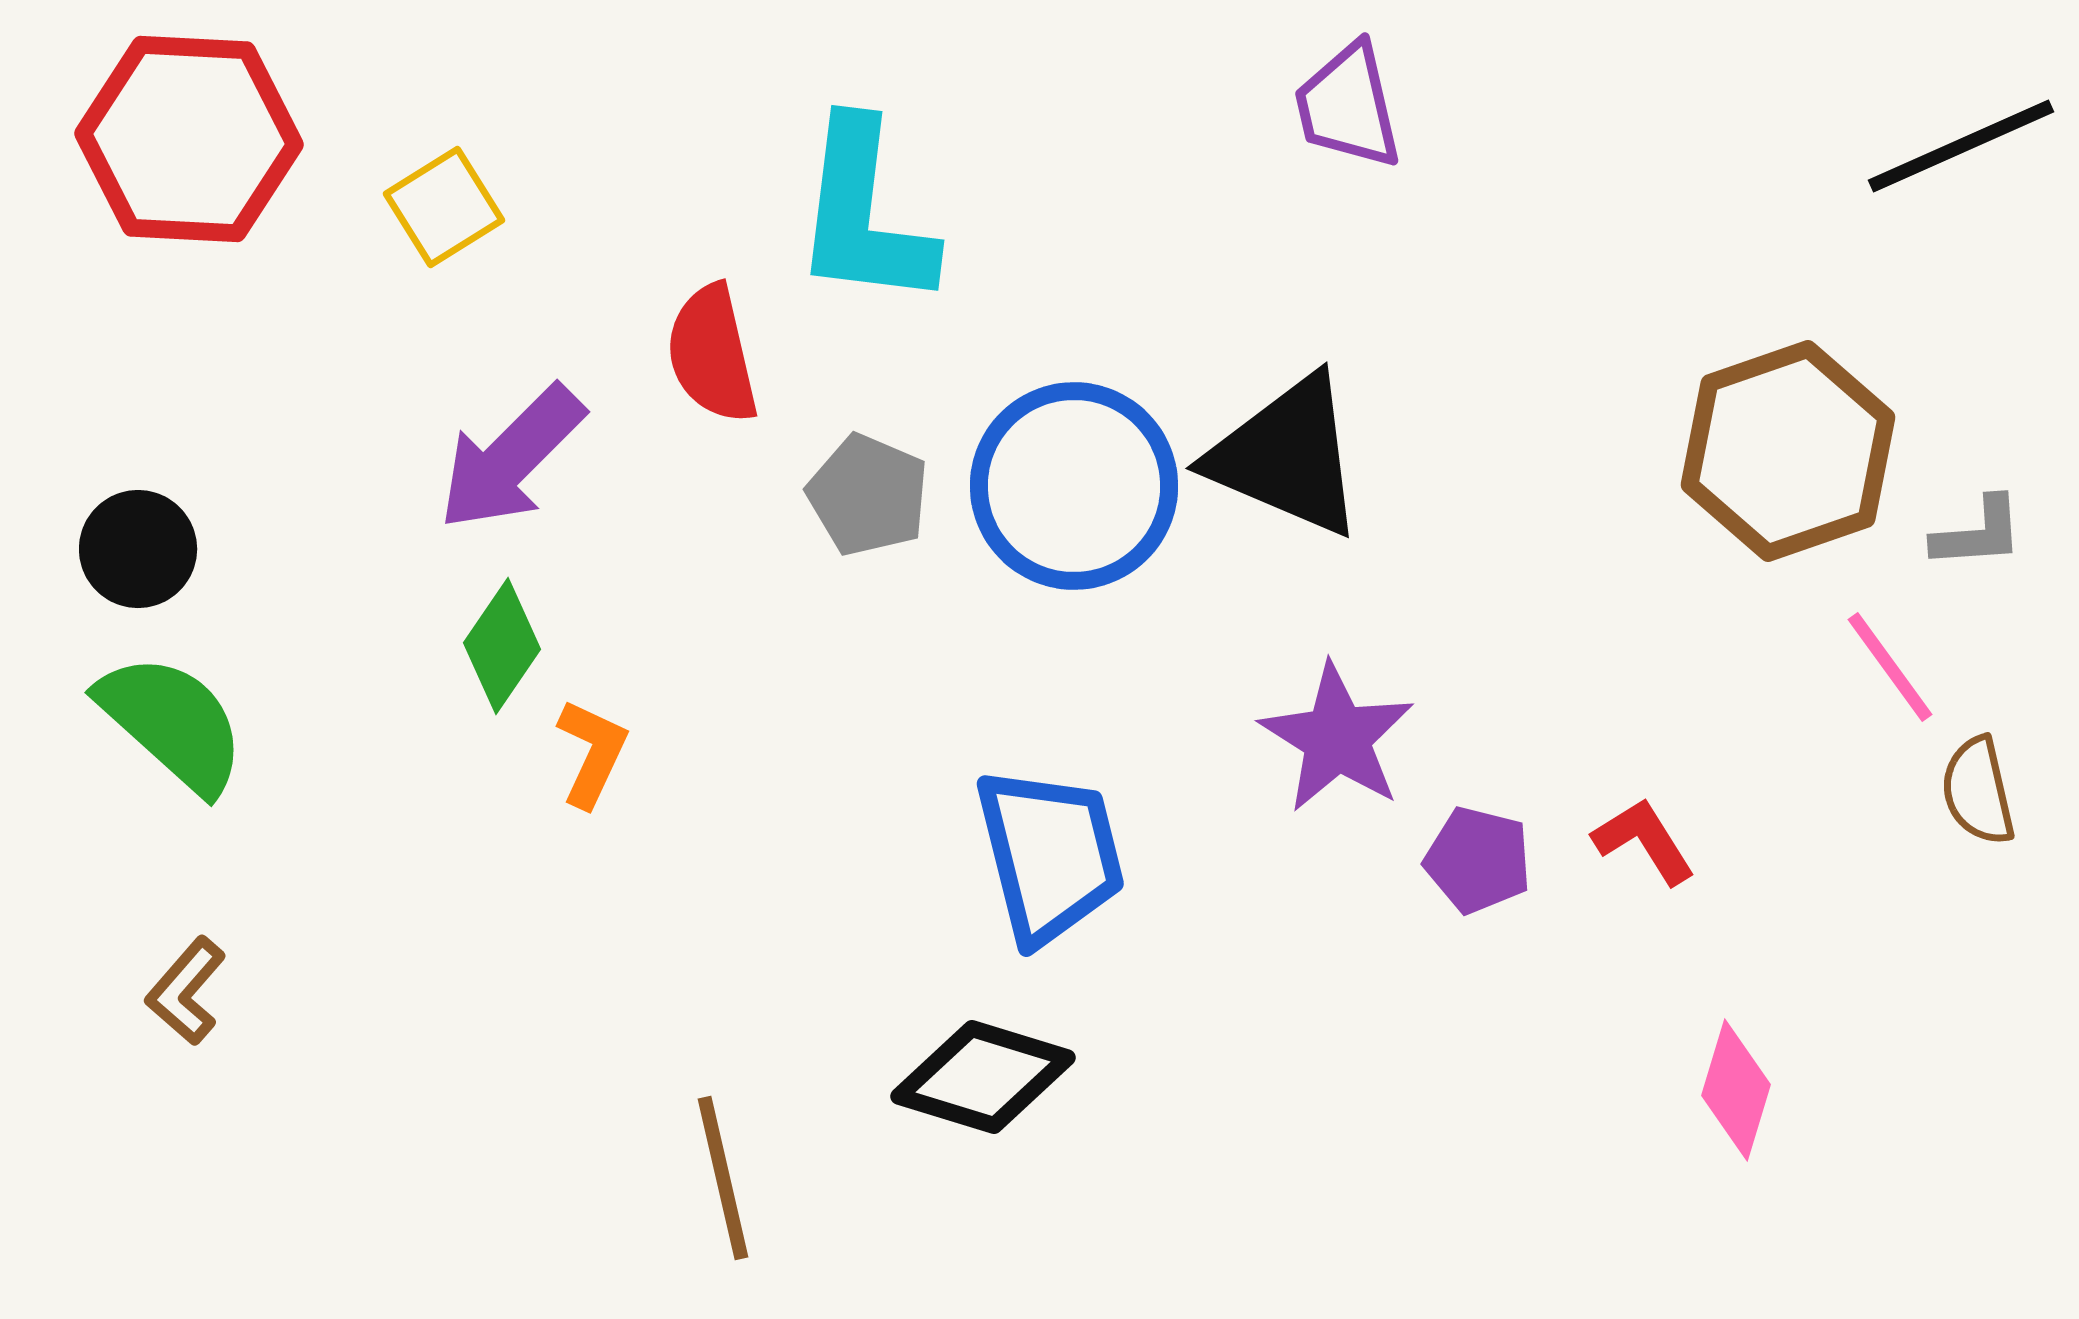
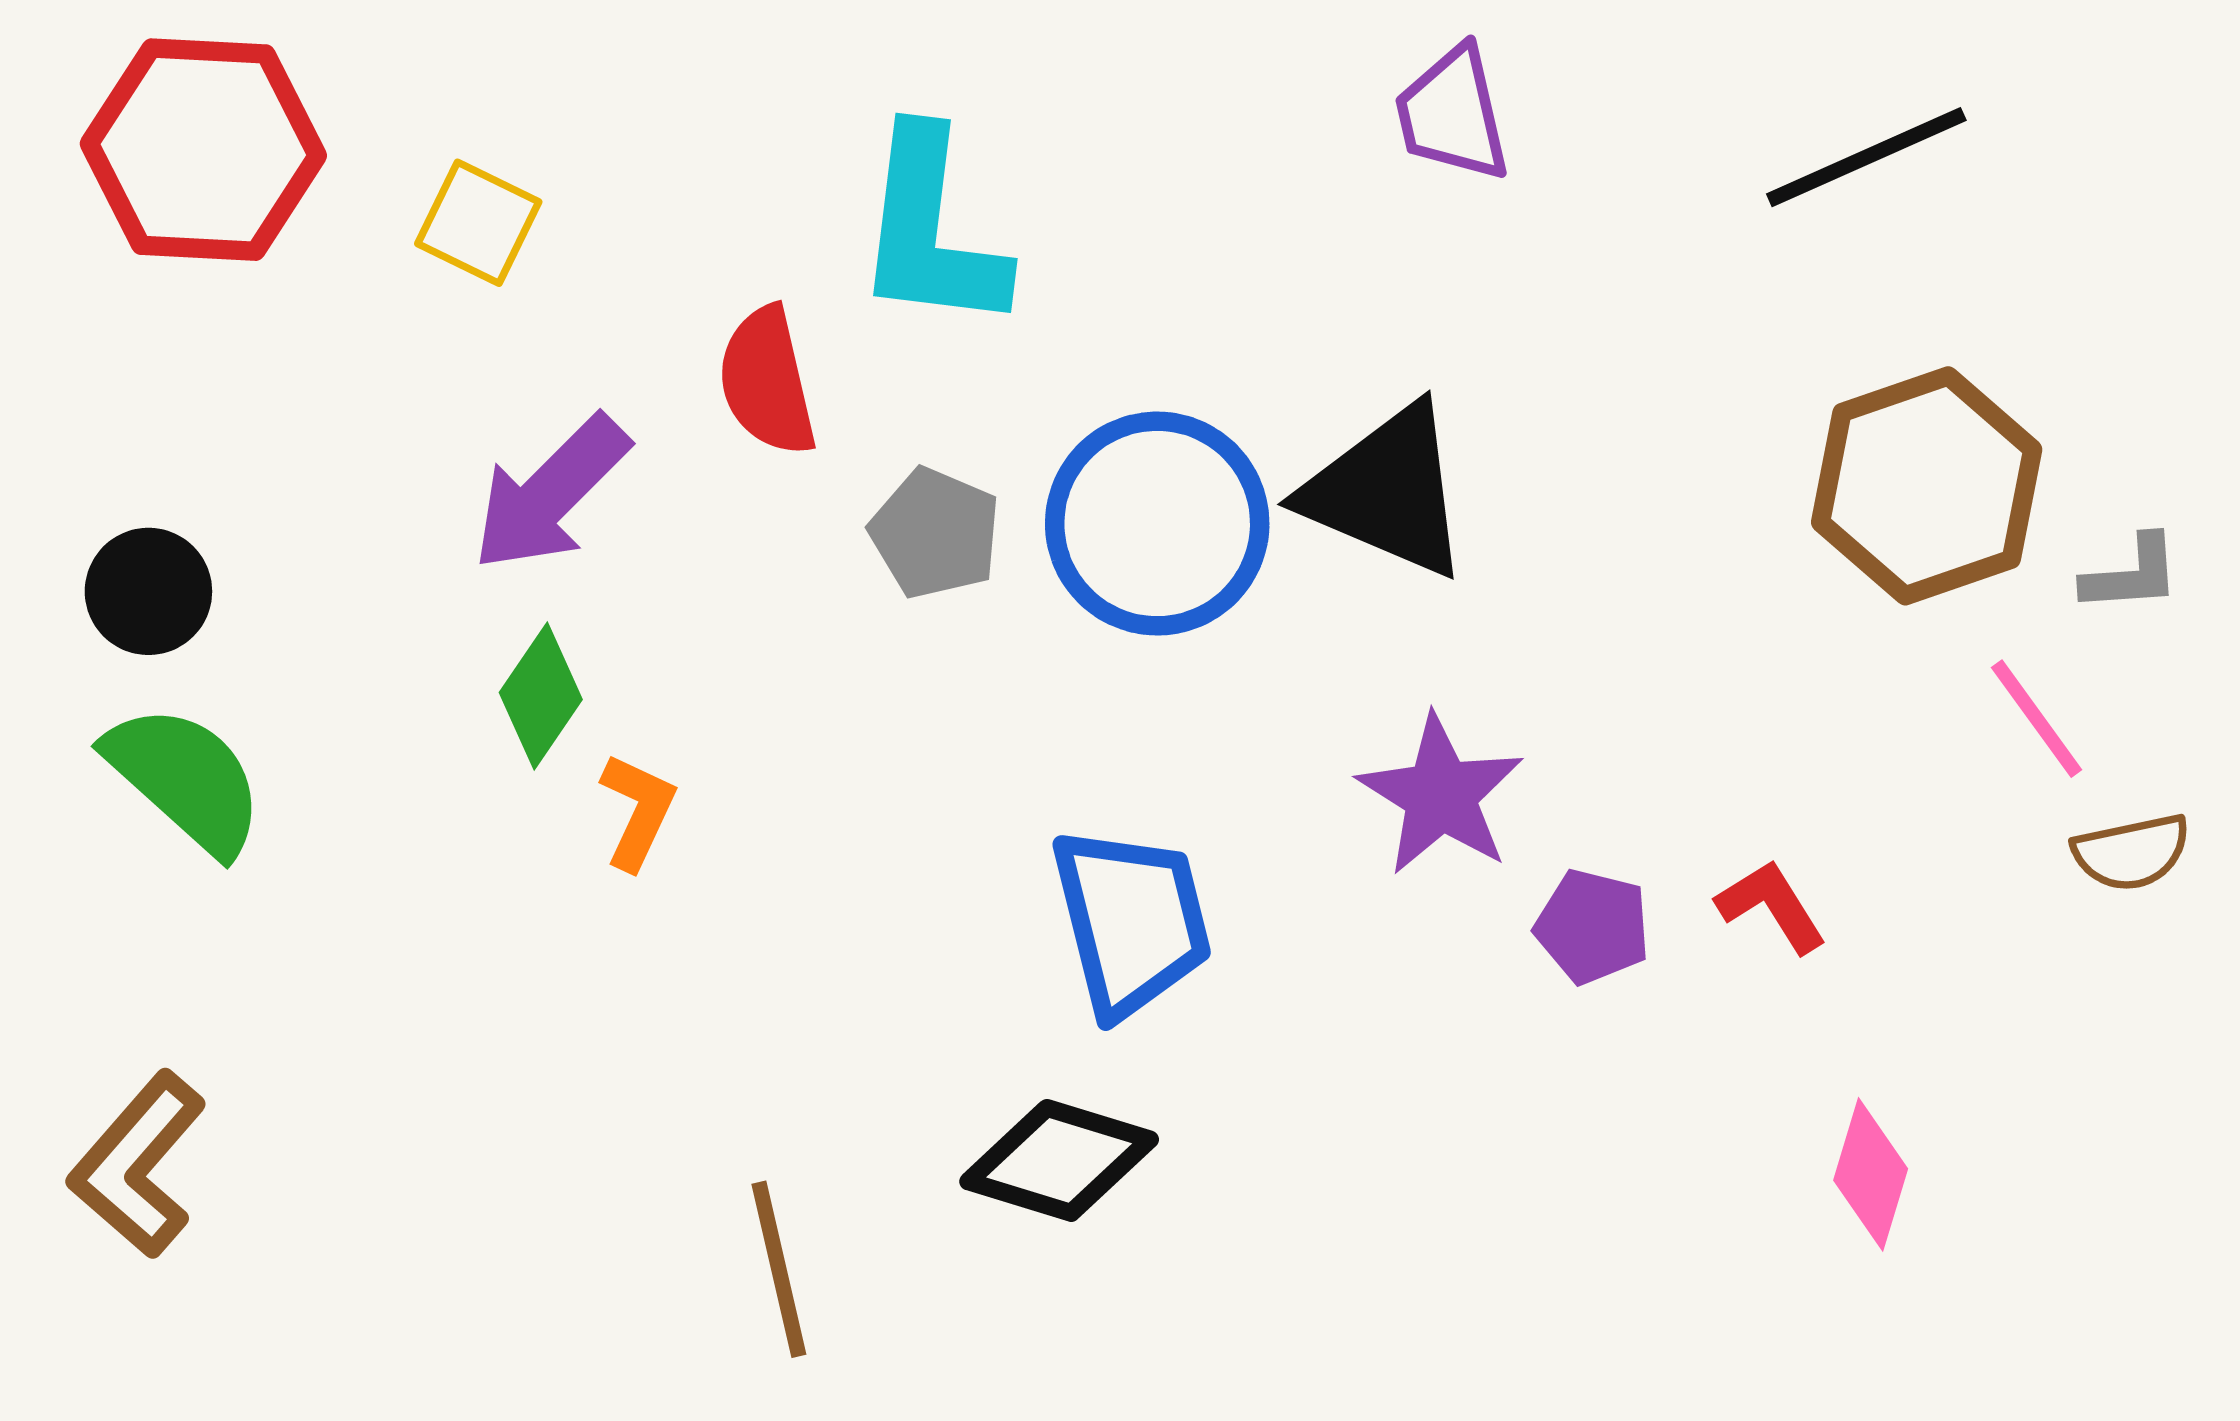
black line: (1961, 146) -> (1866, 157), moved
yellow square: (444, 207) -> (478, 223), turned -32
brown semicircle: (1978, 791) -> (2131, 852), turned -89
brown L-shape: (186, 991) -> (138, 1165), moved, size x1.6

